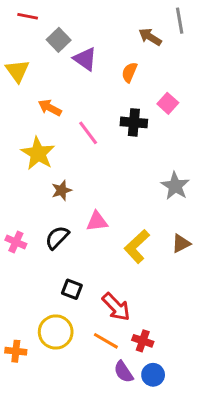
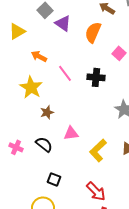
yellow triangle: (17, 71) -> (17, 31), turned 36
orange semicircle: (129, 72) -> (93, 32), size x1.5
black cross: (134, 122) -> (96, 77), moved
black semicircle: (57, 238) -> (44, 144), turned 84
red arrow: (116, 307) -> (96, 191), moved

